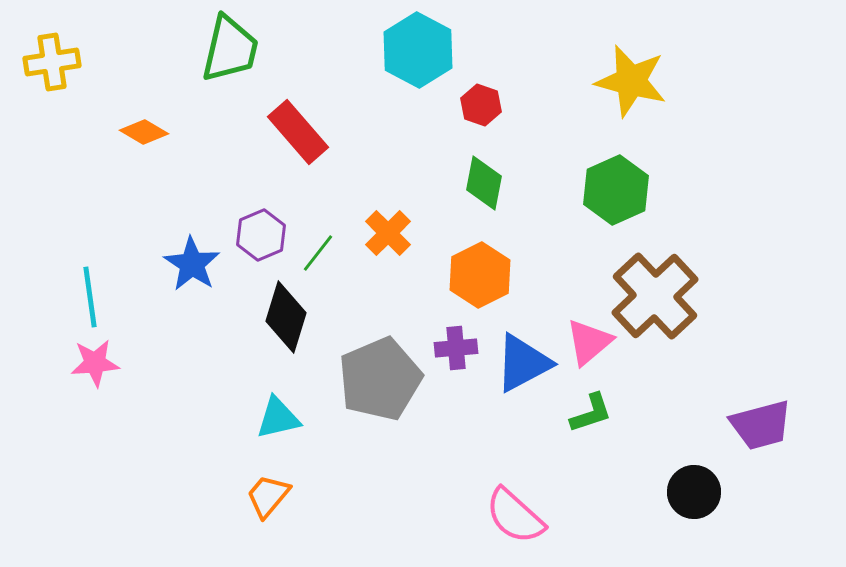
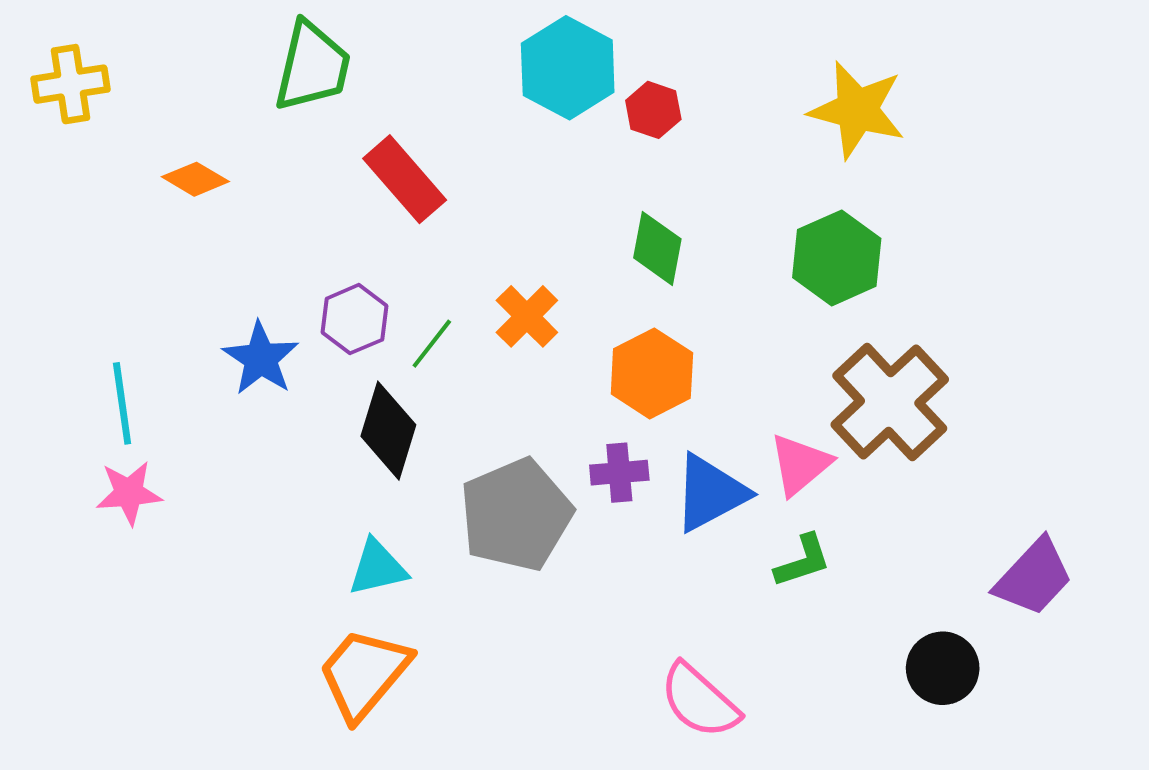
red hexagon: (481, 105) -> (653, 110), moved
purple trapezoid: (761, 425) -> (1034, 577), turned -32
orange trapezoid: (268, 496) -> (364, 674), size x1.6

